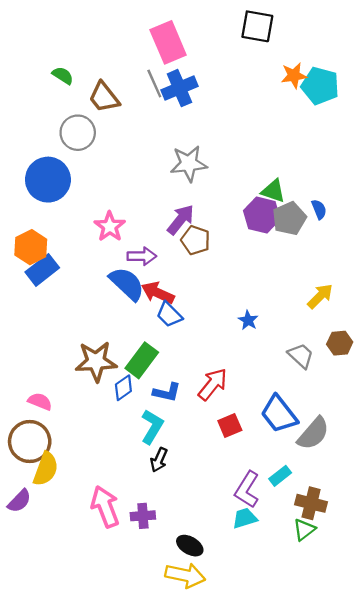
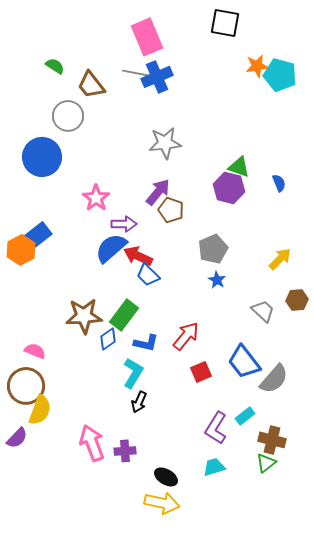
gray line: (154, 83) -> (135, 73), turned -55
gray pentagon: (289, 218) -> (213, 249), moved
orange hexagon: (31, 247) -> (21, 250), moved
blue semicircle: (127, 284) -> (111, 248), turned -84
cyan trapezoid: (245, 518) -> (214, 467), moved

